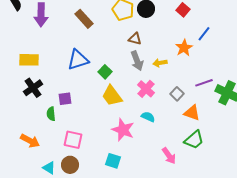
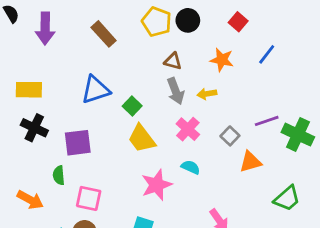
orange star: (184, 48) -> (222, 60), moved, turned -30
black cross: (33, 88) -> (34, 128), turned -30
purple square: (65, 99) -> (78, 143), size x1.5
orange triangle: (192, 113) -> (250, 162), turned -36
green semicircle: (51, 114) -> (59, 175), moved
pink star: (123, 130) -> (157, 185), turned 30
green trapezoid: (194, 140) -> (287, 198), moved

